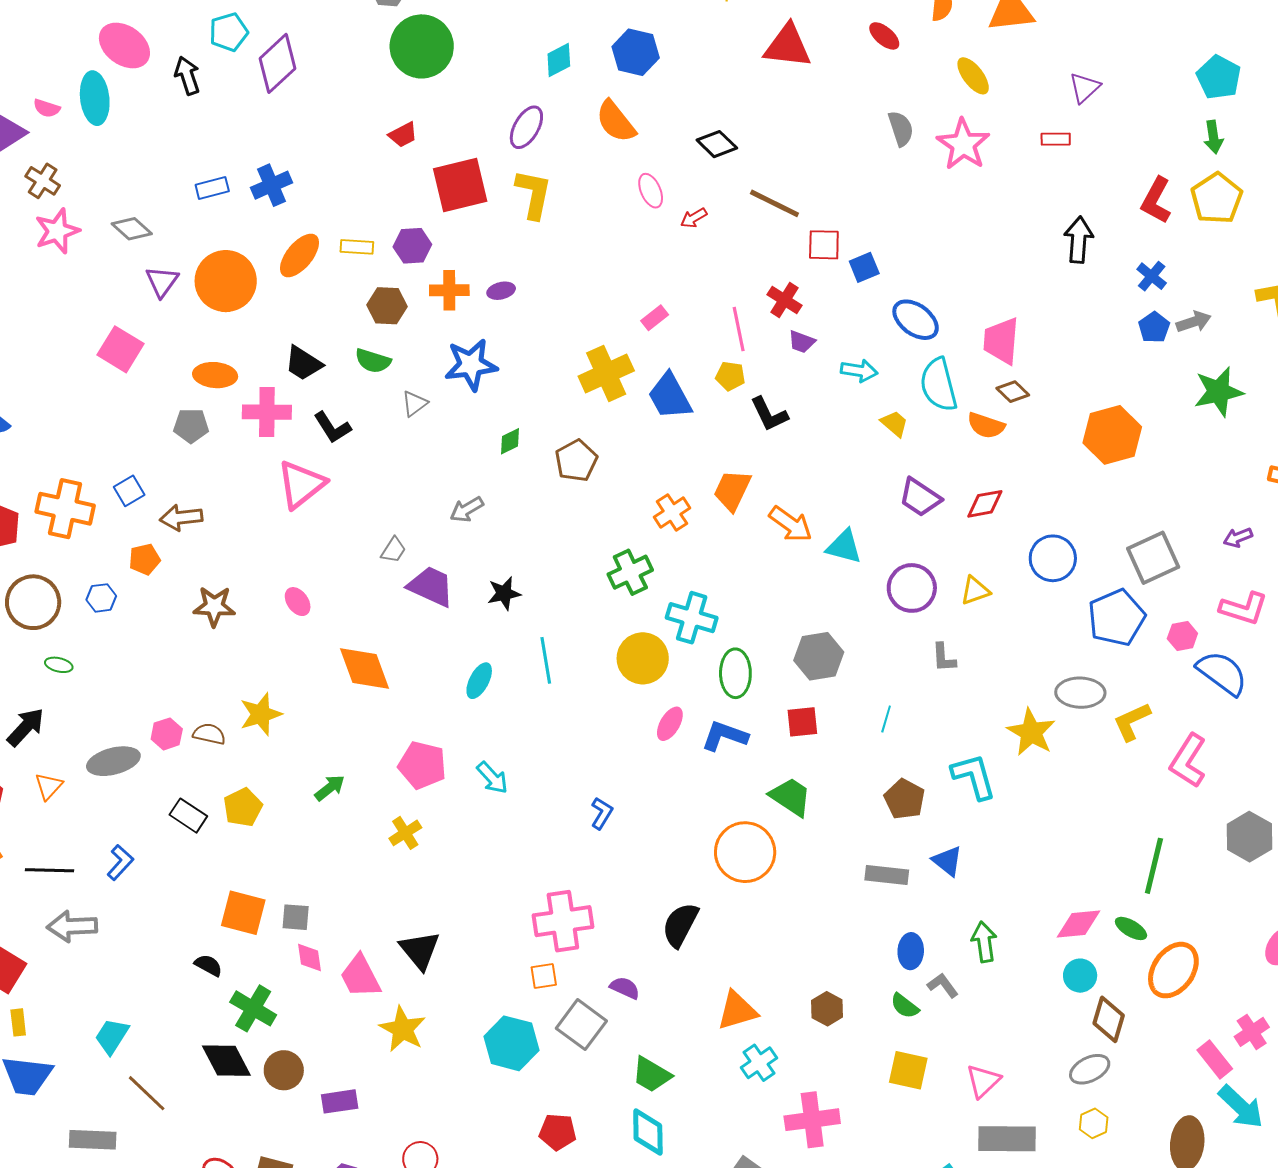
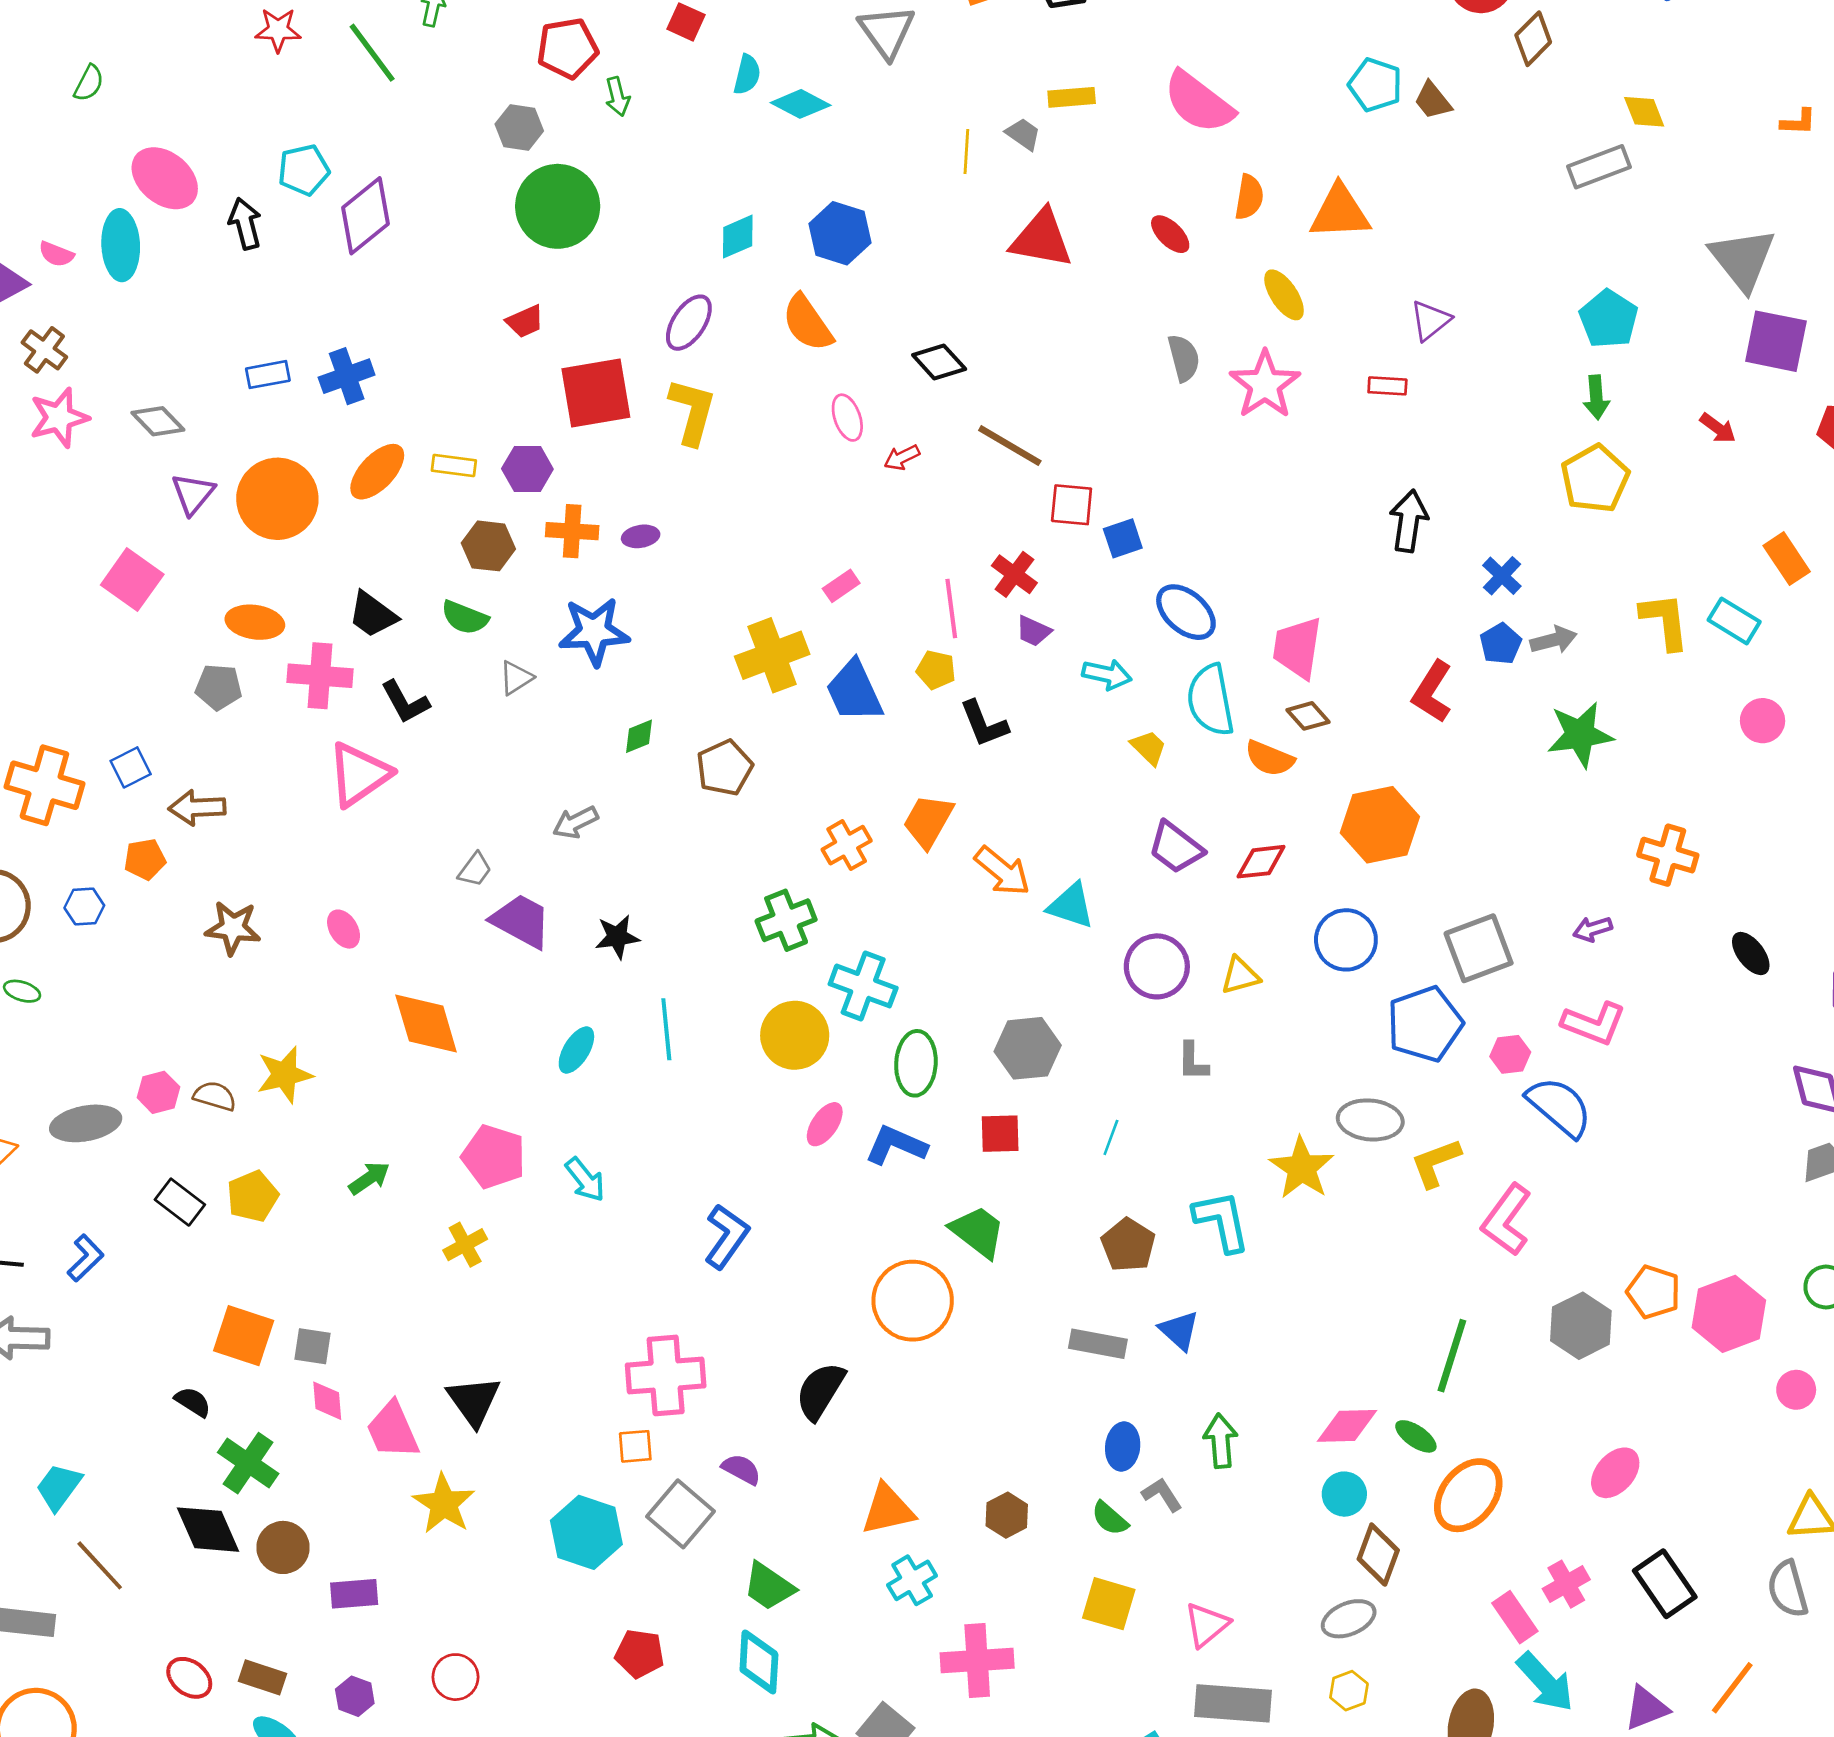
red L-shape: (1156, 200) -> (1432, 692), moved
orange hexagon: (1112, 435) -> (1380, 825), moved
blue L-shape: (602, 813) -> (727, 1236), size x1.5

